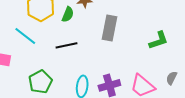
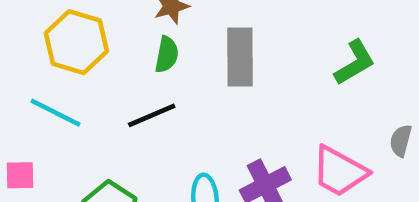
green semicircle: (68, 14) -> (167, 55), moved

